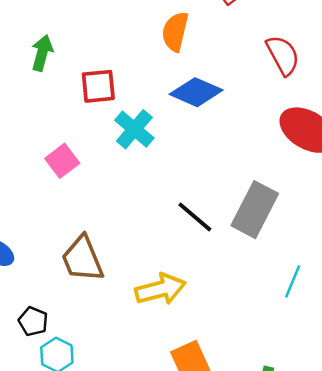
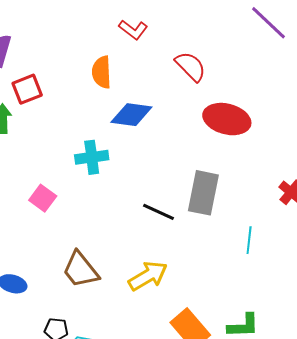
red square: (98, 86) -> (27, 89), moved
cyan cross: (134, 129) -> (92, 157), turned -32

